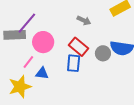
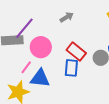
gray arrow: (84, 20) -> (67, 17), moved, turned -56
blue triangle: (42, 73) -> (40, 78), size x1.5

